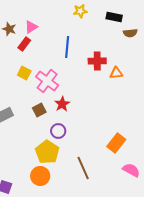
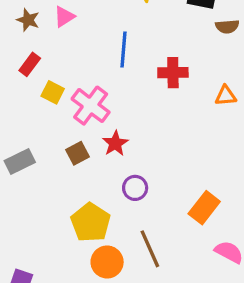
red rectangle: (24, 44) -> (30, 64), moved
orange triangle: (116, 73) -> (226, 96), moved
purple circle: (58, 131) -> (135, 188), moved
orange circle: (40, 176) -> (107, 262), moved

